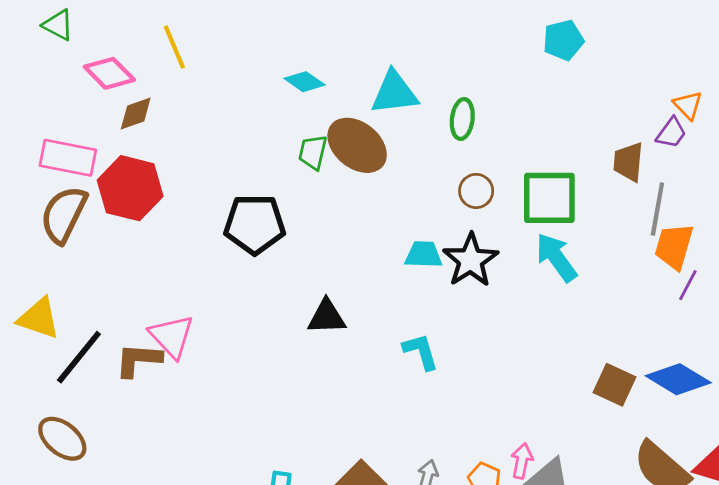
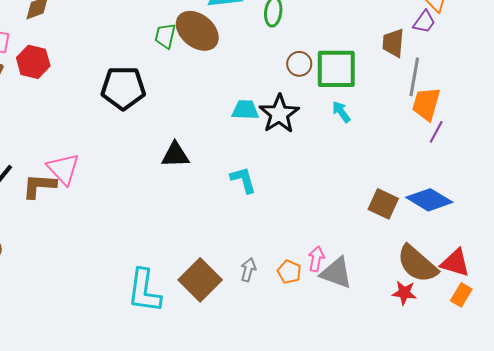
red hexagon: (130, 188) -> (33, 62), size x0.7
brown circle: (476, 191) -> (299, 64), moved
cyan arrow: (556, 257) -> (341, 112), size x0.6

